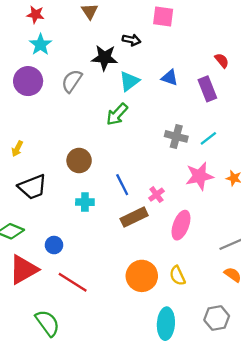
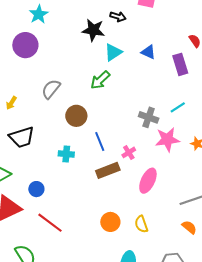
gray semicircle: (72, 81) -> (51, 89), moved
gray cross: (176, 136) -> (149, 117), moved
brown circle: (79, 161) -> (76, 116), moved
orange circle: (142, 276) -> (110, 222), size x0.7

